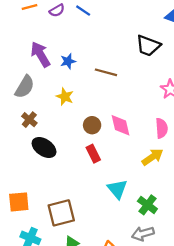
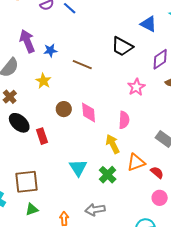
red rectangle: (93, 154) -> (42, 136), moved
yellow arrow: (152, 157) -> (113, 144), turned -90
green cross: (147, 205) -> (108, 175), moved

